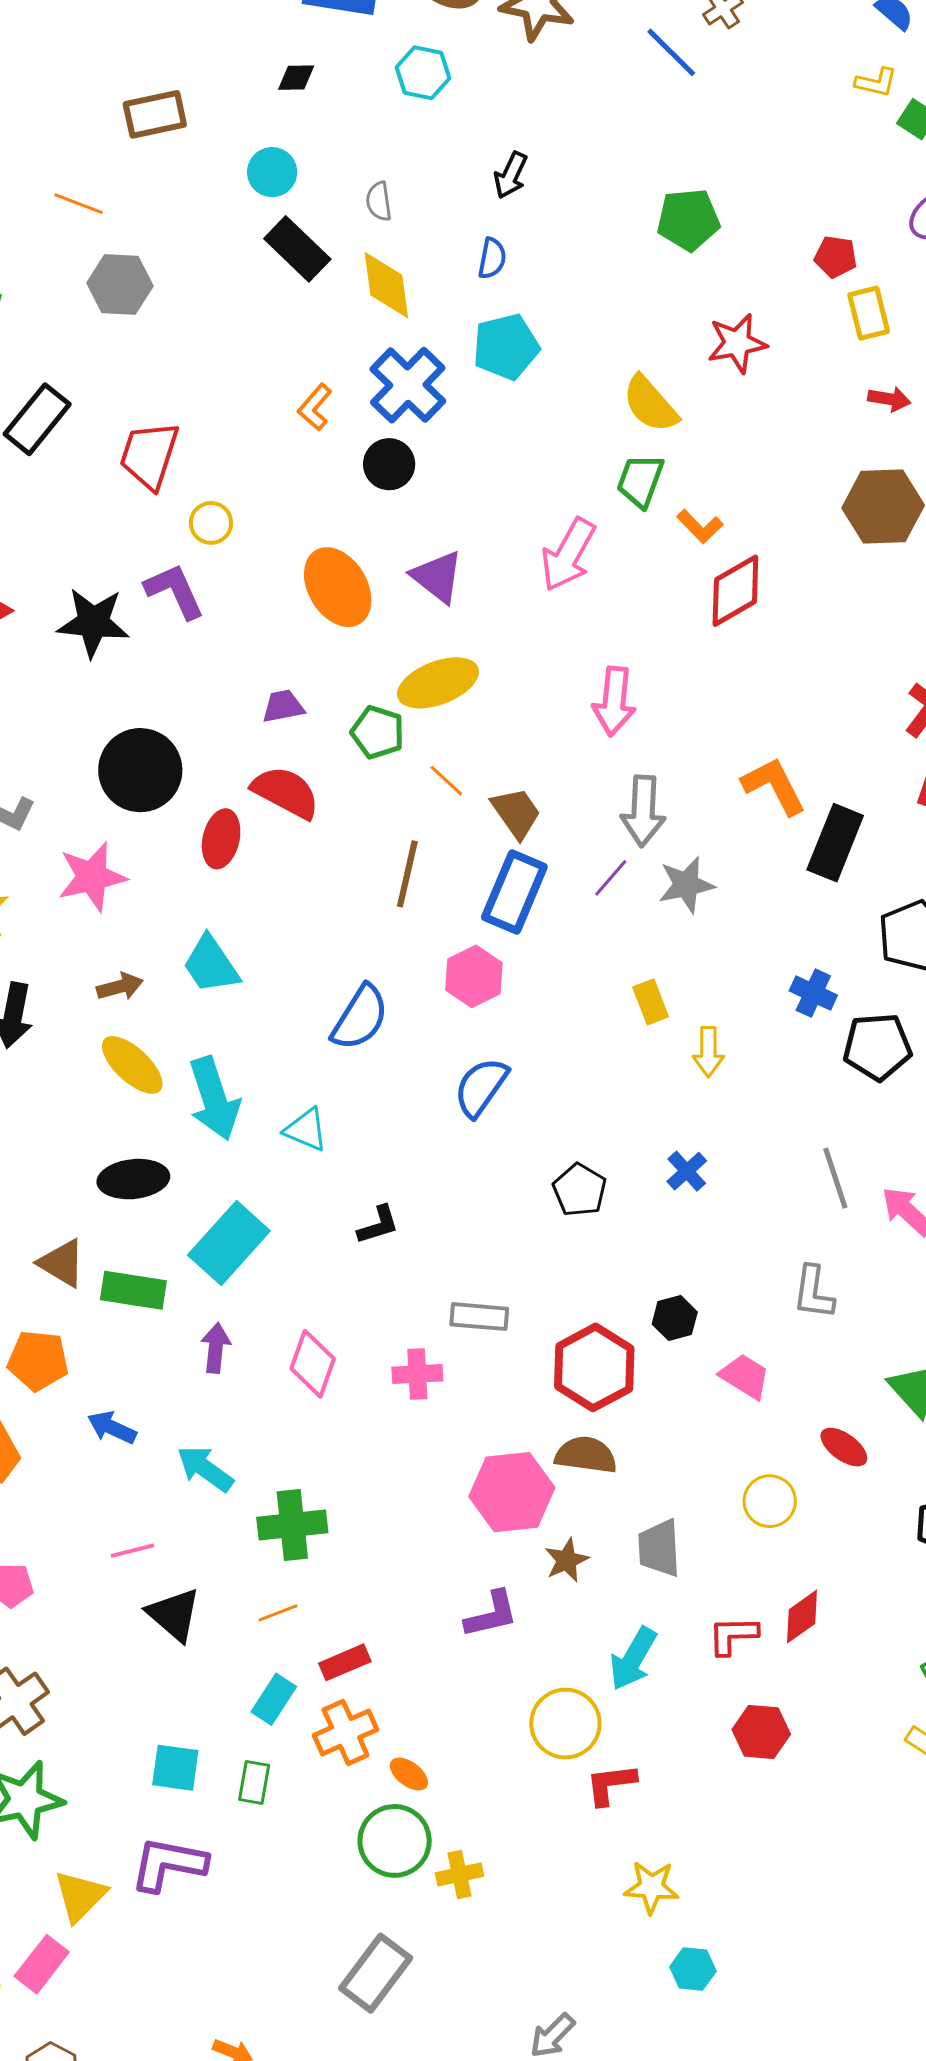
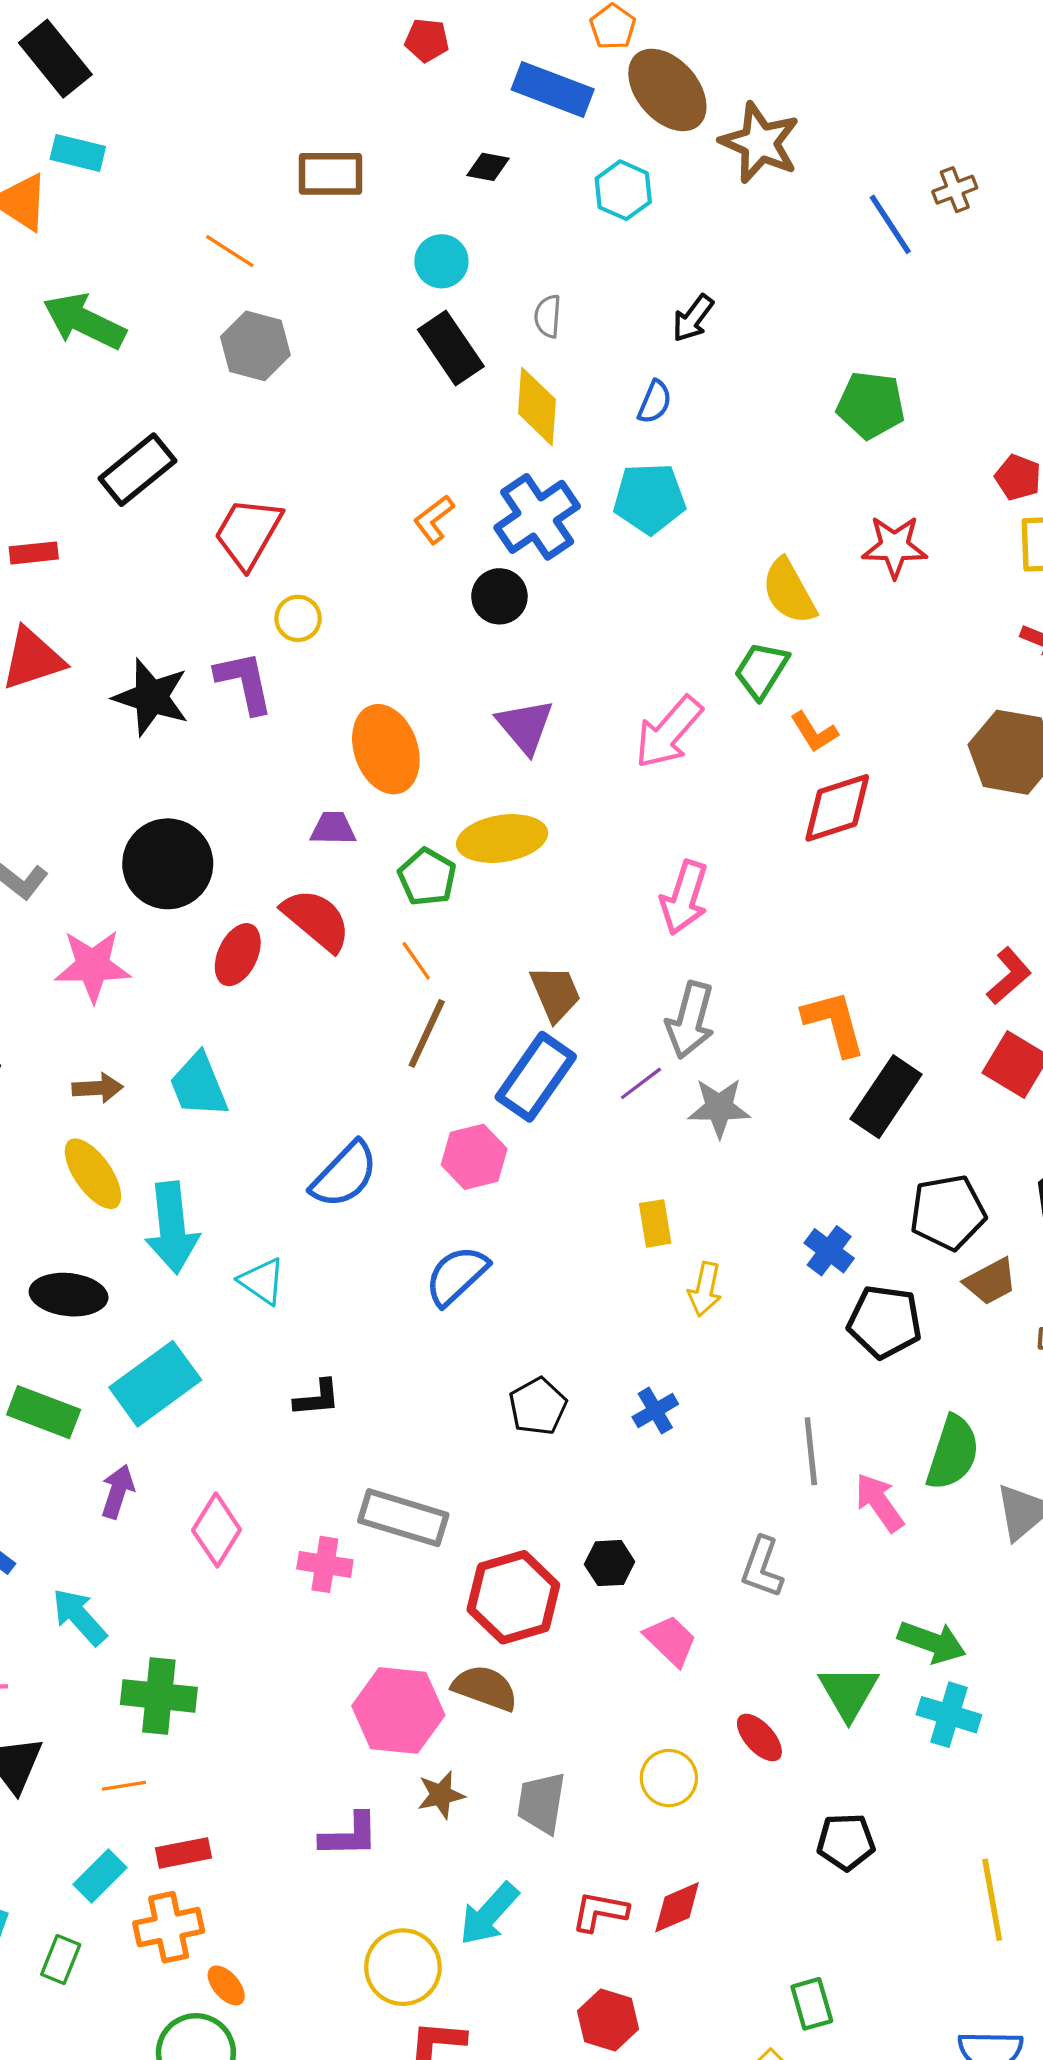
orange ellipse: (338, 587) -> (386, 749), moved
orange line: (446, 781) -> (416, 961), moved
gray rectangle: (479, 1317) -> (403, 1518), size x1.4

